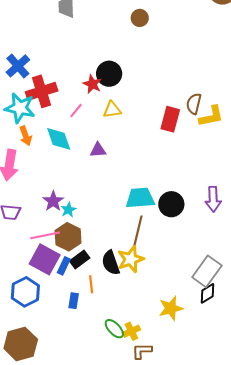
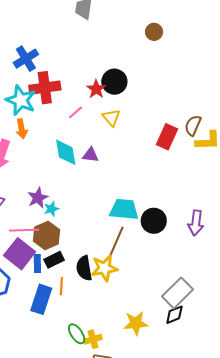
yellow triangle: (112, 110) -> (111, 118), turned 48
cyan diamond: (59, 139) -> (66, 152), moved
blue rectangle: (64, 266) -> (37, 263), turned -36
blue rectangle: (74, 301) -> (41, 299), size x1.8

